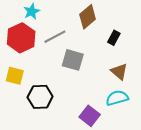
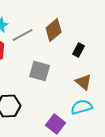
gray line: (55, 37) -> (23, 35), moved

